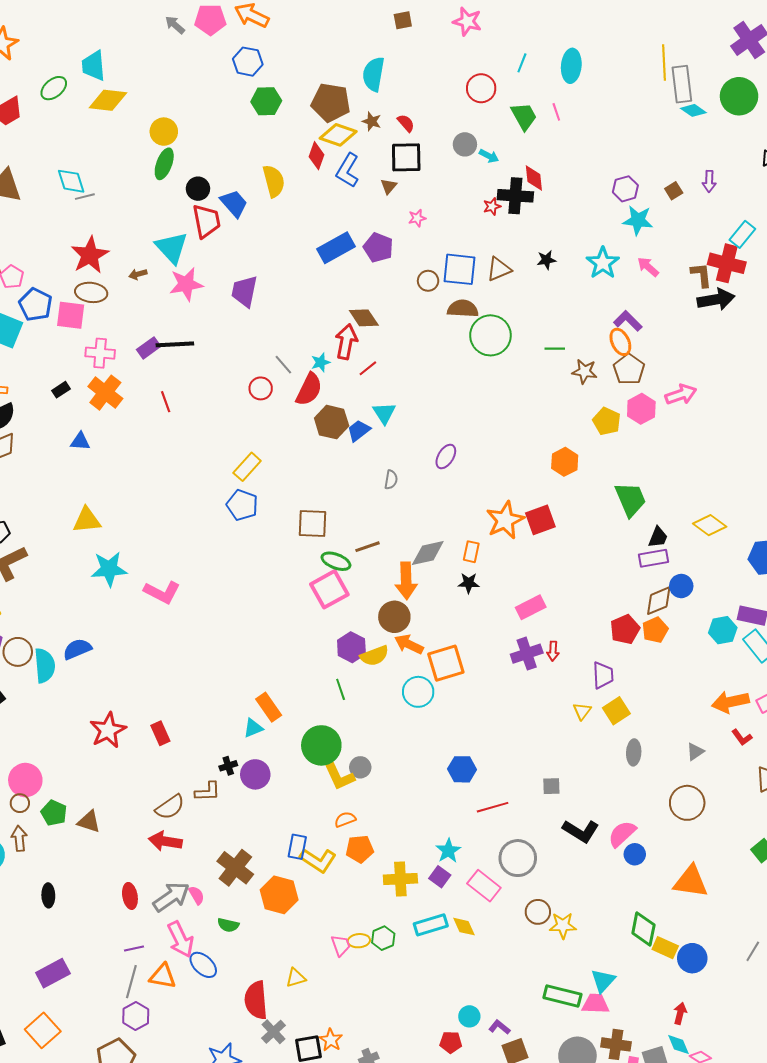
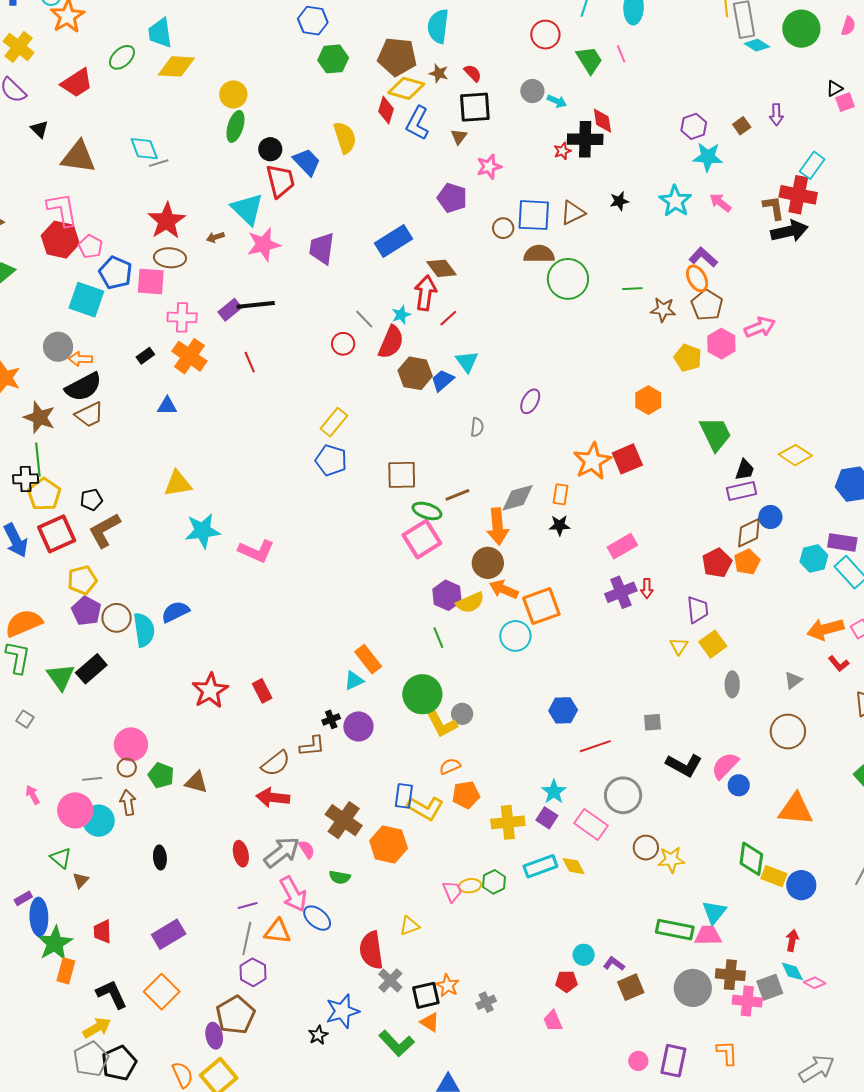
pink star: (417, 218) -> (489, 167), size x1.4
blue rectangle: (336, 248) -> (394, 241), moved

